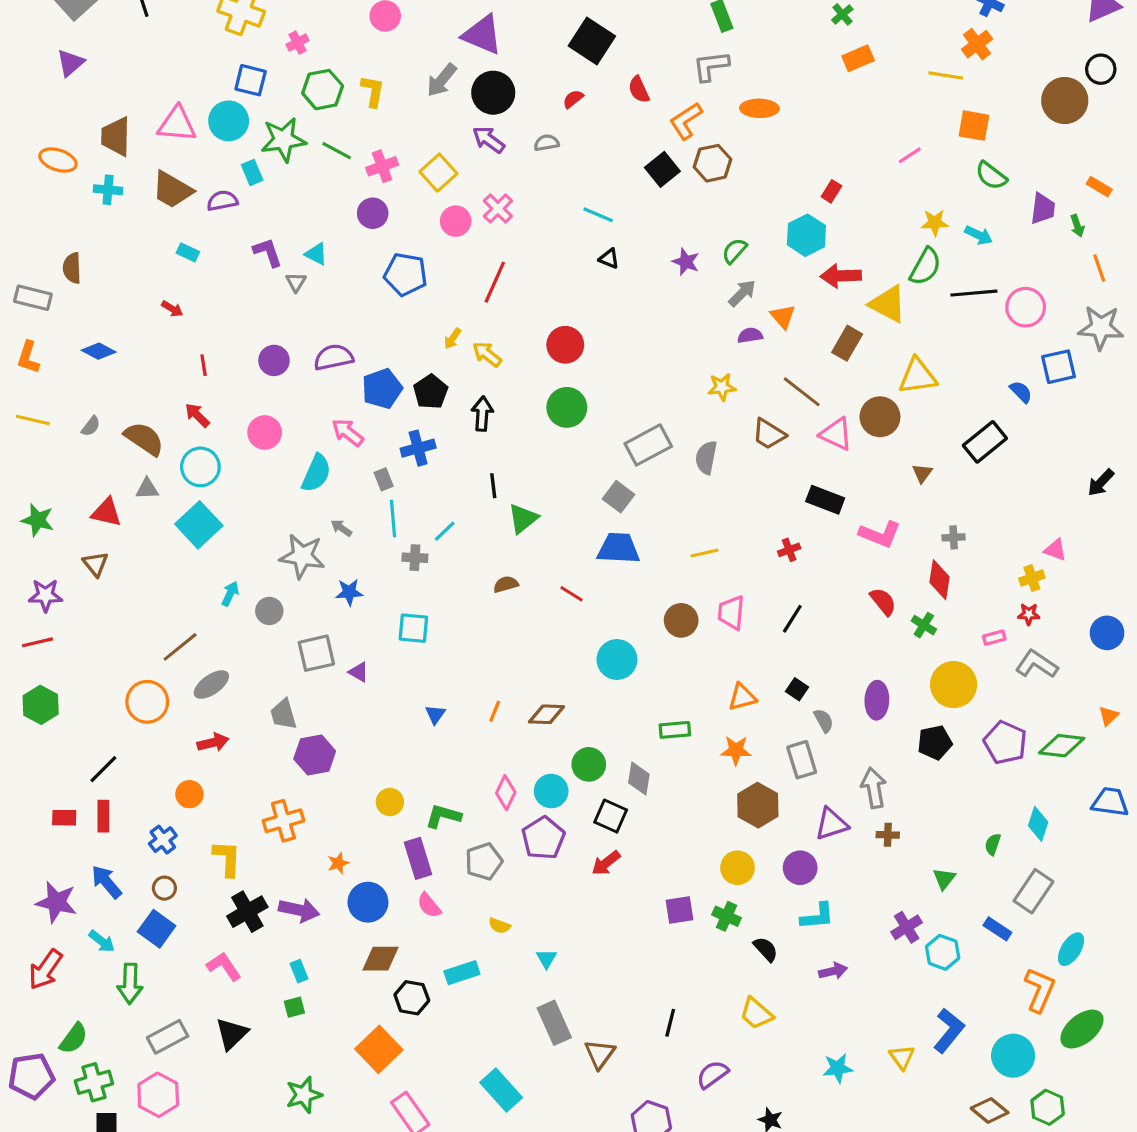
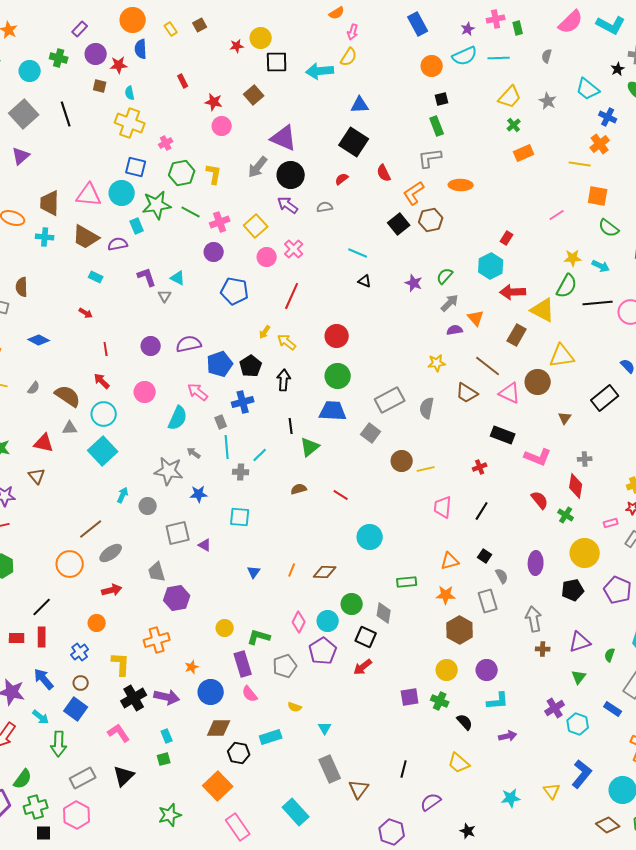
blue trapezoid: (618, 548) -> (333, 411), moved
brown circle: (681, 620) -> (402, 461), moved
purple triangle: (831, 824) -> (580, 642), moved

